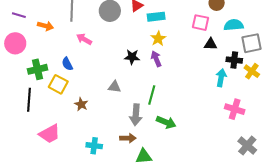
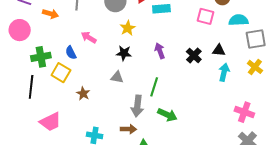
pink arrow: (84, 39) -> (89, 37), moved
yellow star: (158, 39) -> (128, 28), moved
black triangle: (210, 44) -> (219, 50), moved
black star: (132, 57) -> (124, 53), moved
black cross: (234, 60) -> (194, 56), moved, turned 35
pink cross: (235, 109) -> (244, 112), moved

